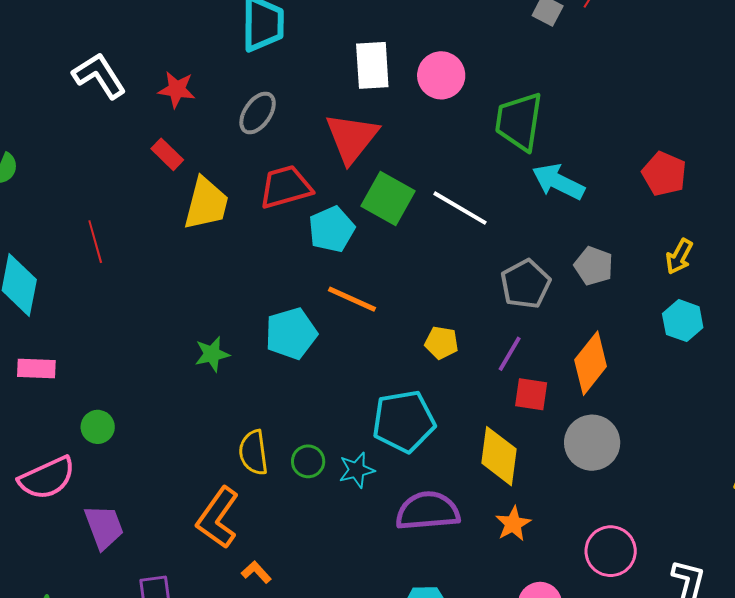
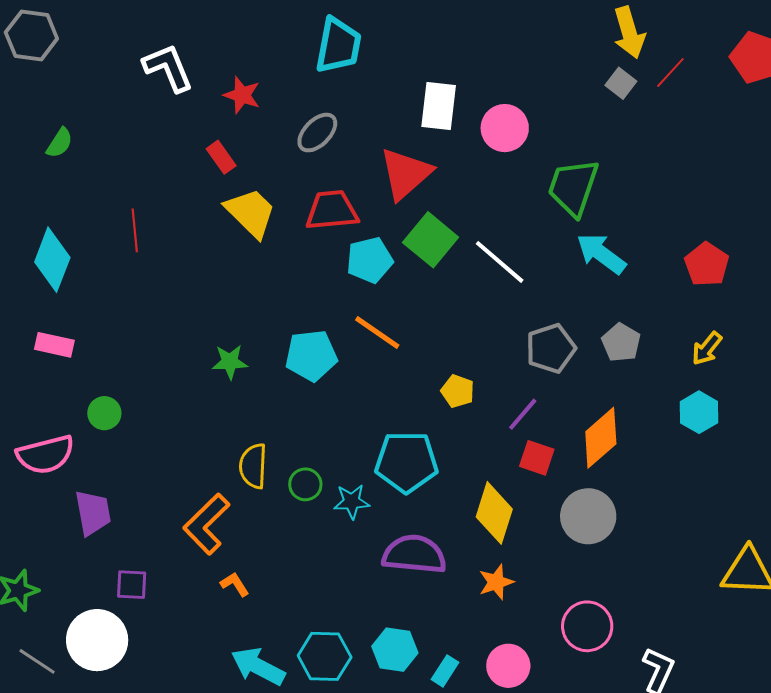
yellow trapezoid: (206, 204) -> (251, 213), turned -70

